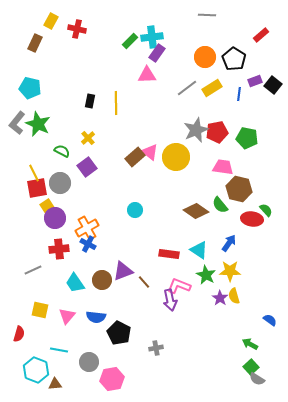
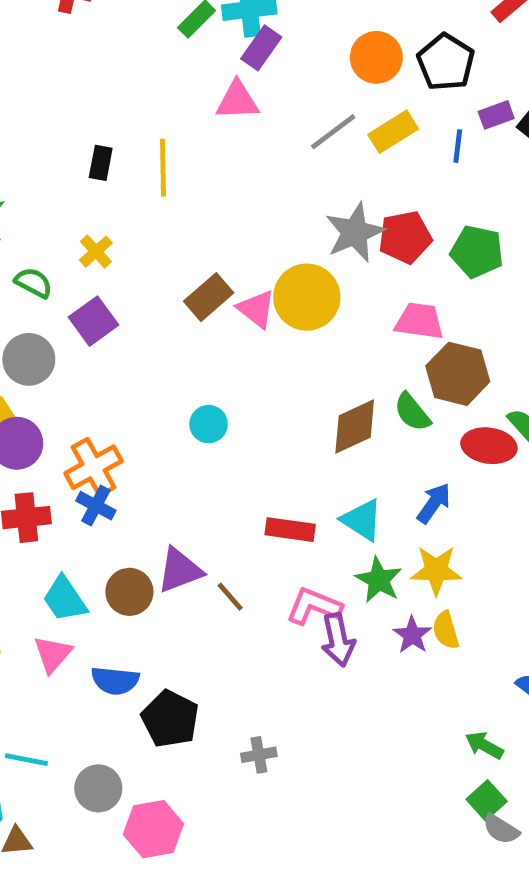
pink triangle: (150, 152) -> (256, 309), moved
brown diamond: (196, 211) -> (355, 426), turned -60
purple arrow: (170, 300) -> (338, 640), moved
pink triangle: (67, 316) -> (53, 654), moved

